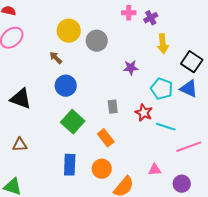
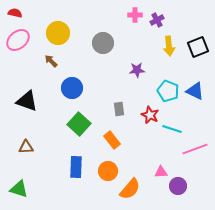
yellow circle: (69, 31) -> (58, 33), moved
brown arrow: (56, 58) -> (51, 61), moved
black square: (192, 62) -> (198, 47), moved, turned 35
purple circle: (182, 184) -> (178, 186), moved

